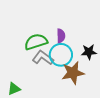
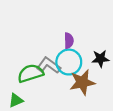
green semicircle: (36, 42) -> (30, 73), moved

